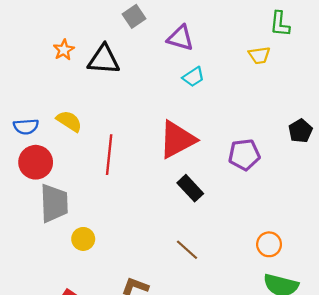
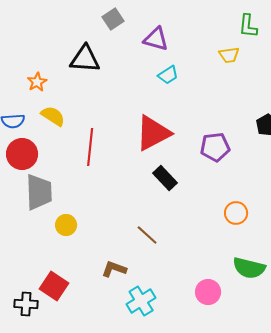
orange star: (64, 50) -> (37, 82), moved
orange circle: (269, 244) -> (236, 213), moved
brown line: (187, 250) -> (147, 235), moved

